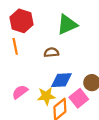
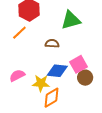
orange line: (15, 46) -> (19, 33), turned 49
pink square: (79, 98) -> (78, 64), moved

